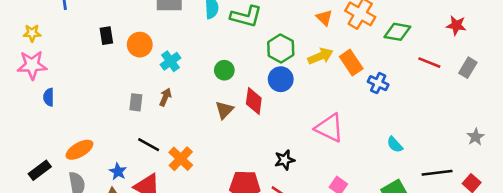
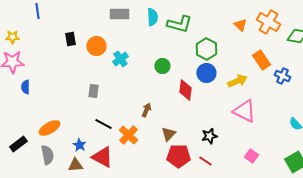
yellow arrow: (320, 56) -> (237, 81), moved
brown arrow: (165, 97) -> (146, 110), moved
brown triangle: (224, 110) -> (168, 134), moved

